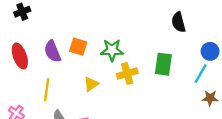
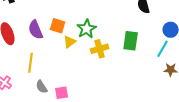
green star: (112, 50) -> (87, 29), turned -30
yellow triangle: (91, 84) -> (70, 42), moved

